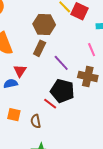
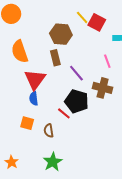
brown rectangle: (40, 48) -> (55, 58), turned -42
red triangle: (20, 71) -> (35, 80), size x1.6
blue semicircle: (11, 84) -> (34, 99), moved, turned -88

